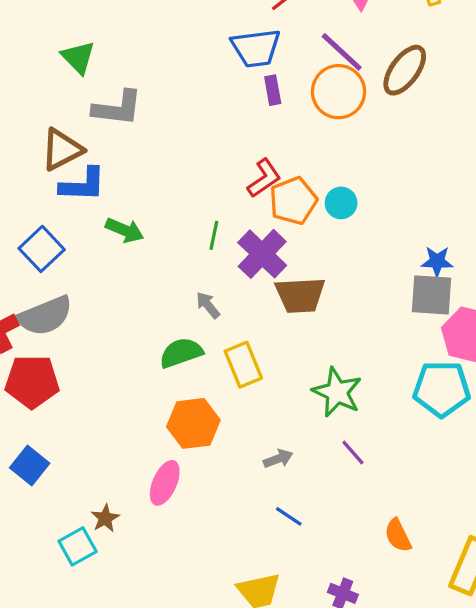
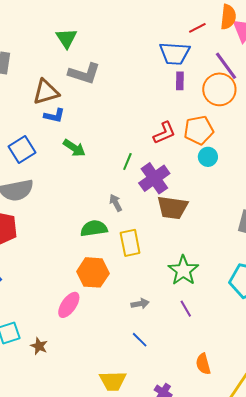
blue L-shape: (83, 185) -> (54, 116), size x0.7
orange pentagon: (293, 201) -> (199, 130), moved
brown star: (105, 518) -> (39, 346), moved, turned -30

